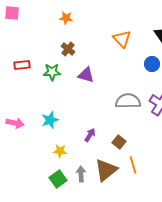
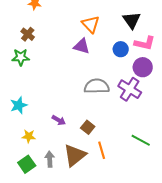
brown cross: (68, 49) -> (28, 34), moved
purple triangle: (86, 75) -> (82, 46), moved
purple arrow: (90, 135) -> (59, 120), turned 88

